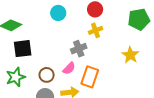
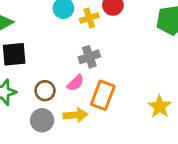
yellow cross: (96, 30) -> (89, 18), moved
yellow star: (130, 55) -> (160, 107), moved

